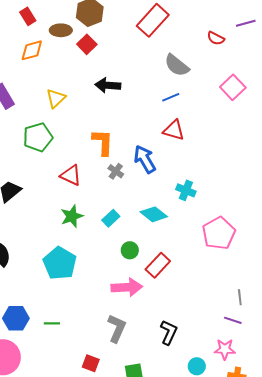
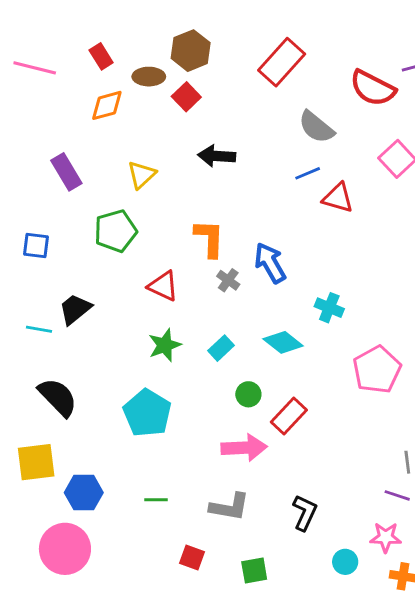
red semicircle: (216, 38) -> (373, 88), size x1.8
red triangle: (174, 130) -> (338, 198), moved
green line: (52, 323) -> (156, 500), moved
gray L-shape: (117, 328) -> (230, 507), turned 76

